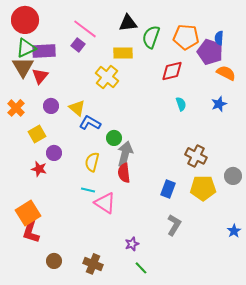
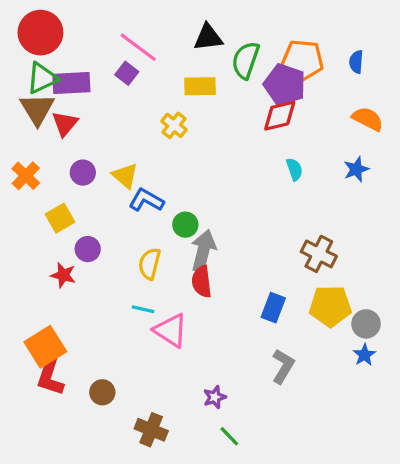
purple pentagon: (210, 52) -> (285, 85), moved
yellow cross: (107, 77) -> (174, 125), size x0.7
gray circle: (233, 176) -> (366, 324), moved
blue star: (234, 231) -> (364, 355), moved
brown circle: (54, 261) -> (102, 392), moved

